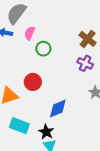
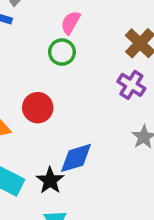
pink semicircle: (30, 33) -> (71, 23), moved
black star: (46, 132) -> (50, 181), moved

